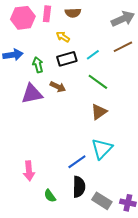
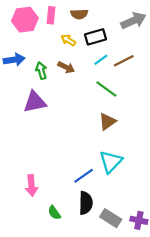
brown line: (123, 47) -> (124, 61), moved
black rectangle: (67, 59) -> (95, 37), moved
brown arrow: (58, 87) -> (66, 67), moved

